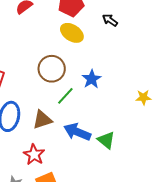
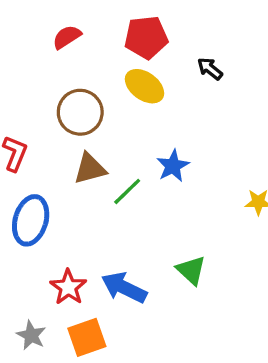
brown circle: (52, 69) -> (80, 112), moved
brown triangle: (42, 120) -> (90, 169), moved
blue arrow: (77, 132) -> (124, 288), moved

